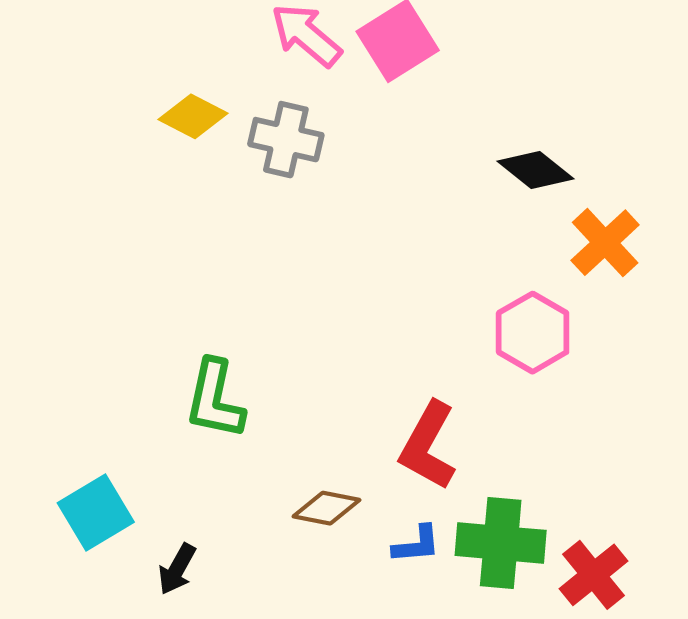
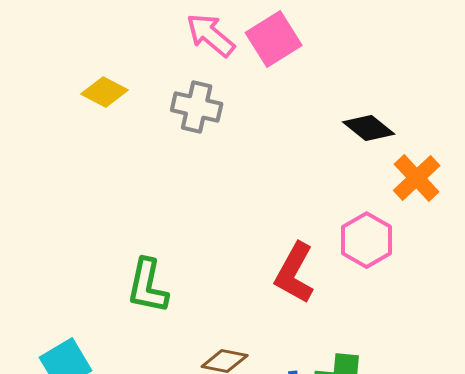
yellow diamond: (193, 116) -> (105, 92), moved
red L-shape: (428, 446) -> (295, 273), moved

